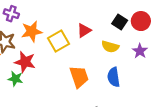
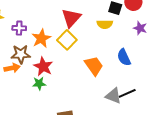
red triangle: (84, 30) -> (71, 18), moved, size x1.5
yellow semicircle: (110, 47) -> (105, 24), moved
red star: (25, 62) -> (43, 66), turned 30

